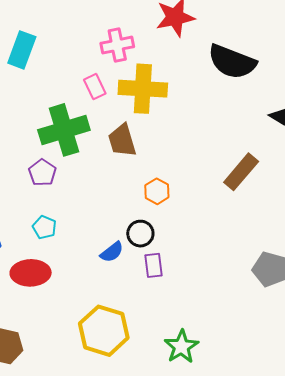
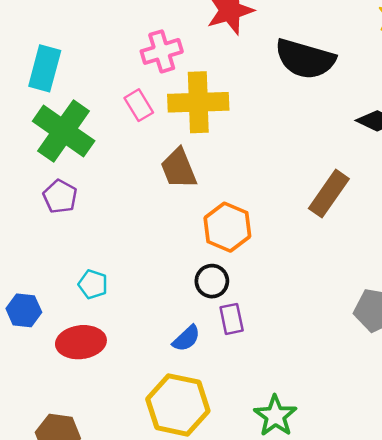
green cross: (64, 130) -> (64, 131), moved, turned -33
purple pentagon: (42, 173) -> (60, 197), moved
orange hexagon: (157, 191) -> (227, 227), size x1.5
blue semicircle: (112, 252) -> (186, 338), moved

